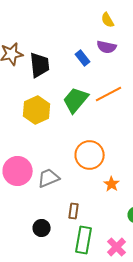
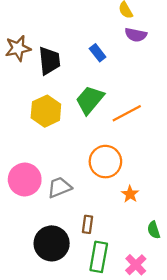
purple semicircle: (107, 47) -> (136, 35), moved
orange line: (109, 94) -> (127, 113), moved
black circle: (42, 228) -> (52, 243), size x1.8

